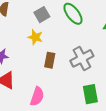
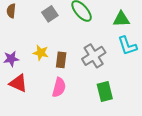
yellow star: (35, 37) -> (41, 53), moved
pink semicircle: (37, 96) -> (59, 87), moved

